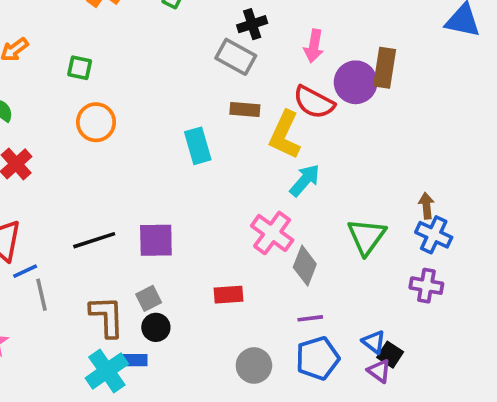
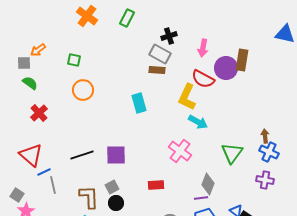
brown rectangle: (245, 109) -> (157, 70), moved
cyan arrow: (305, 180) -> (198, 122), turned 78
gray diamond: (305, 266) -> (208, 184), moved

